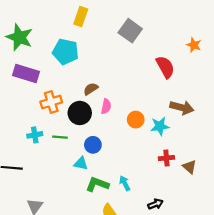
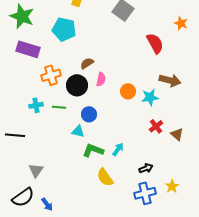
red cross: (166, 158) -> (156, 126), turned -32
cyan arrow: (125, 183) -> (118, 149), turned 64

